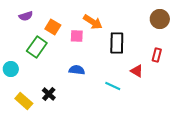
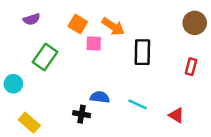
orange square: (53, 27) -> (78, 24), moved
blue semicircle: (77, 70) -> (100, 97), moved
red triangle: (137, 71) -> (176, 115), moved
black cross: (49, 94) -> (82, 114), moved, turned -32

